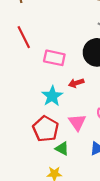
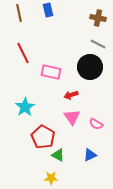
cyan star: (52, 96) -> (25, 107), moved
pink triangle: (77, 122) -> (72, 117), moved

